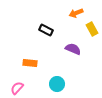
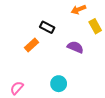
orange rectangle: (30, 63) -> (31, 45), moved, turned -48

